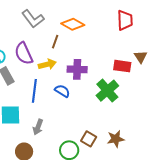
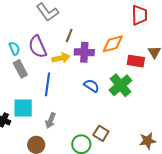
orange diamond: (73, 24) -> (113, 44), moved, turned -45
purple cross: (77, 69) -> (84, 52), moved
blue semicircle: (62, 91) -> (91, 86), moved
brown star: (116, 139) -> (148, 141), moved

